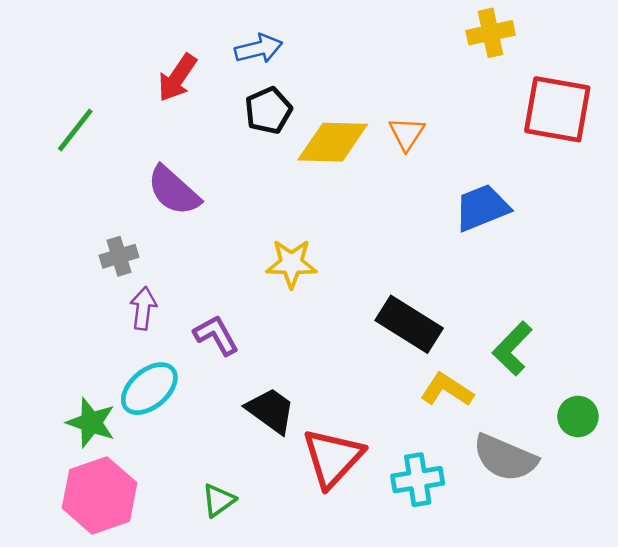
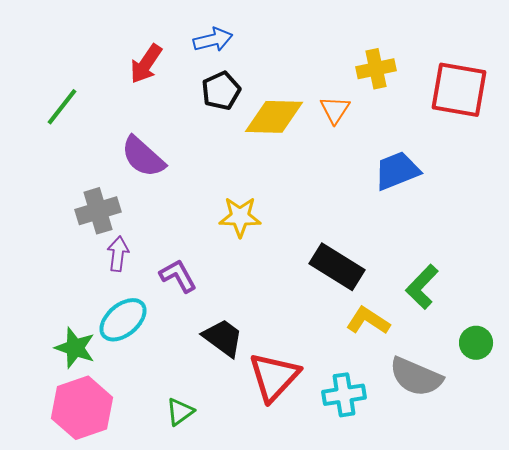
yellow cross: (491, 33) -> (376, 69), moved
gray cross: (119, 256) -> (98, 211), size x1.4

